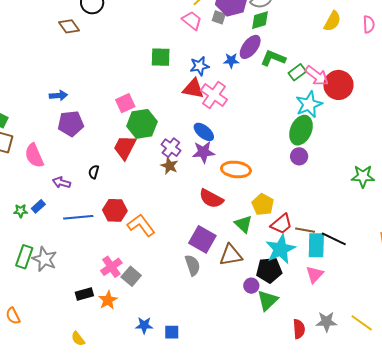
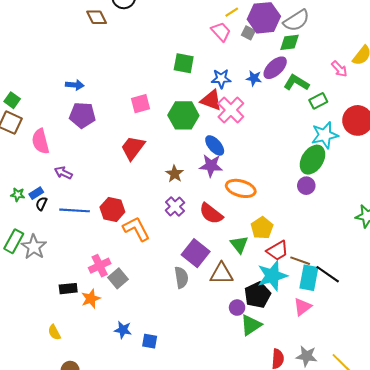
pink arrow: (317, 76) -> (339, 69), moved, size x0.7
green hexagon: (142, 124) -> (183, 115), moved
purple cross: (171, 148) -> (175, 206), moved
black semicircle: (94, 172) -> (41, 204), moved
black pentagon: (269, 270) -> (257, 295), turned -30

